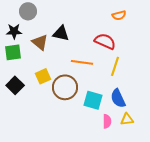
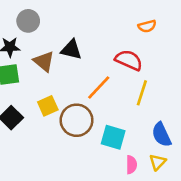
orange line: (82, 62) -> (99, 88), turned -55
blue semicircle: (118, 98) -> (161, 135), moved
yellow triangle: (127, 119) -> (158, 162), turned -40

